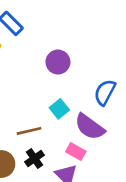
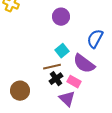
brown line: (29, 131) -> (52, 67), moved
black cross: (35, 158) -> (56, 79), moved

